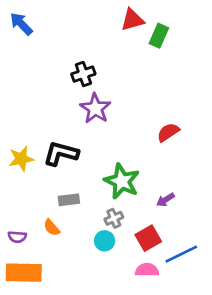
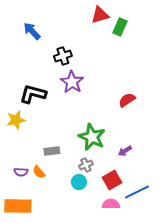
blue arrow: (21, 24) -> (32, 31), moved
black L-shape: (61, 153) -> (33, 94), moved
purple semicircle: (17, 237) -> (21, 172), moved

